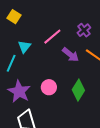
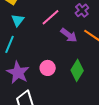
cyan triangle: (24, 47) -> (18, 20), moved

